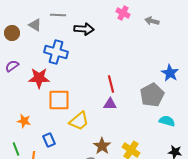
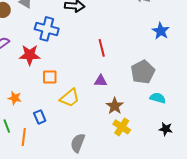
blue star: (170, 73) -> (161, 31), moved
red line: (111, 84) -> (102, 48), moved
orange square: (59, 100) -> (50, 77), size x0.7
brown star: (102, 146) -> (115, 106), moved

